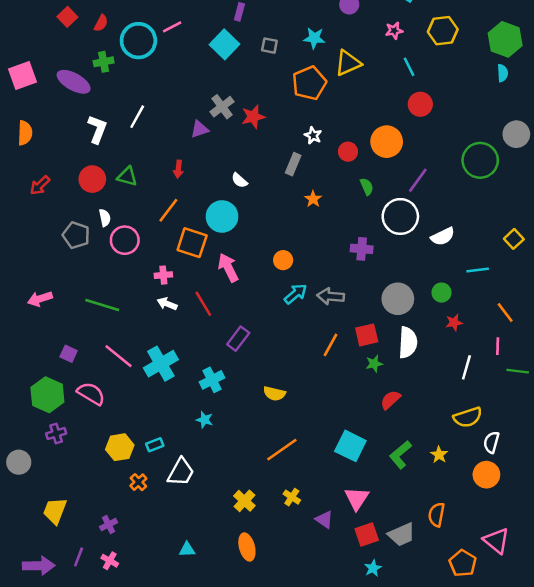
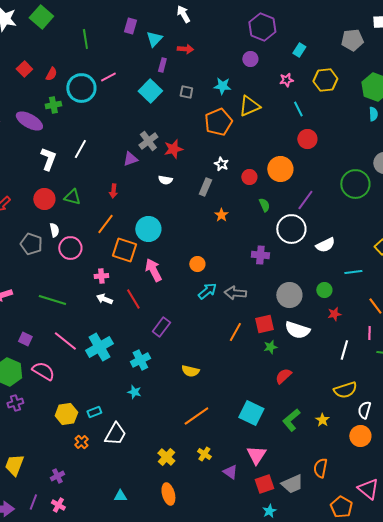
white semicircle: (239, 180) -> (165, 180), moved, turned -32
white semicircle: (408, 342) -> (297, 330), turned 105

